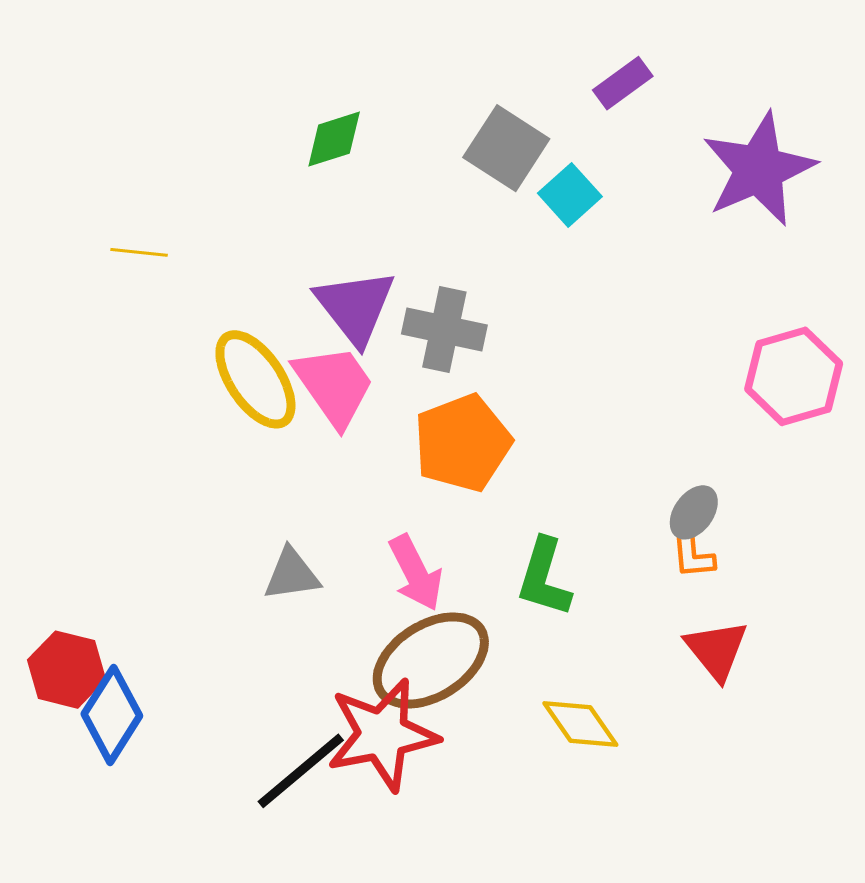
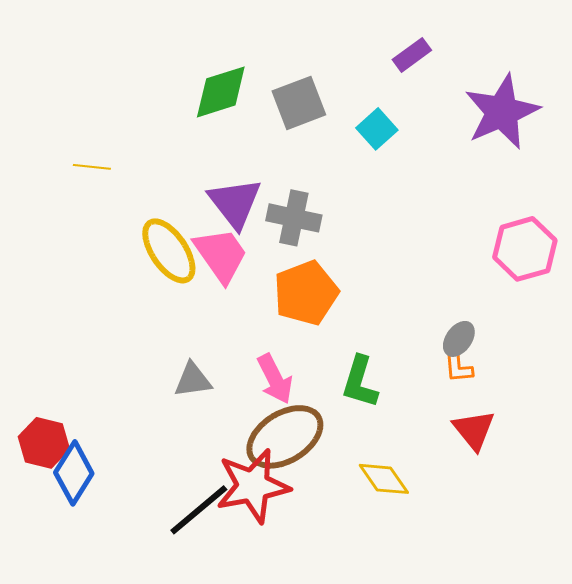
green diamond: (334, 139) -> (221, 92), size x1.4
gray square: (506, 148) -> (299, 103), moved, turned 36

